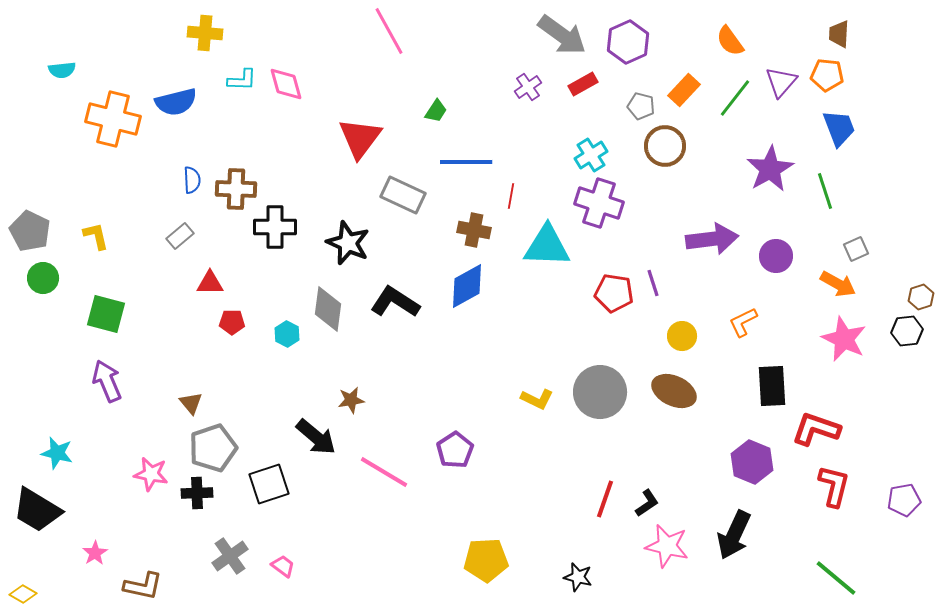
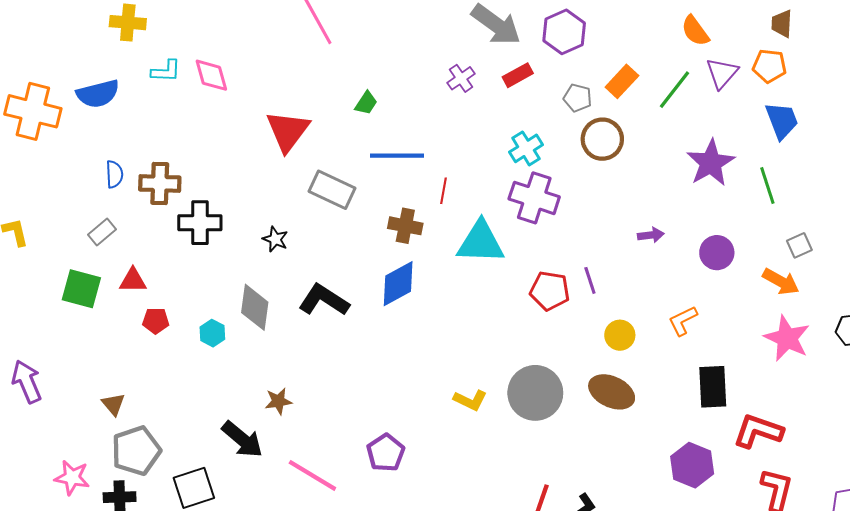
orange semicircle: (730, 41) -> (695, 31), moved
purple arrow: (712, 239) -> (651, 235), size x0.5
black star: (348, 243) -> (275, 239), size x0.6
green square: (106, 314) -> (81, 289), moved

